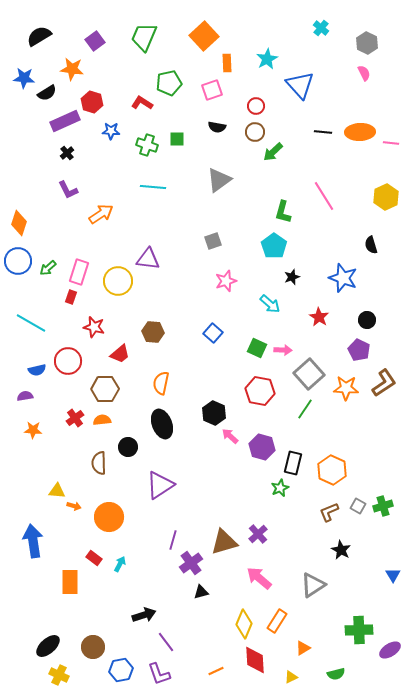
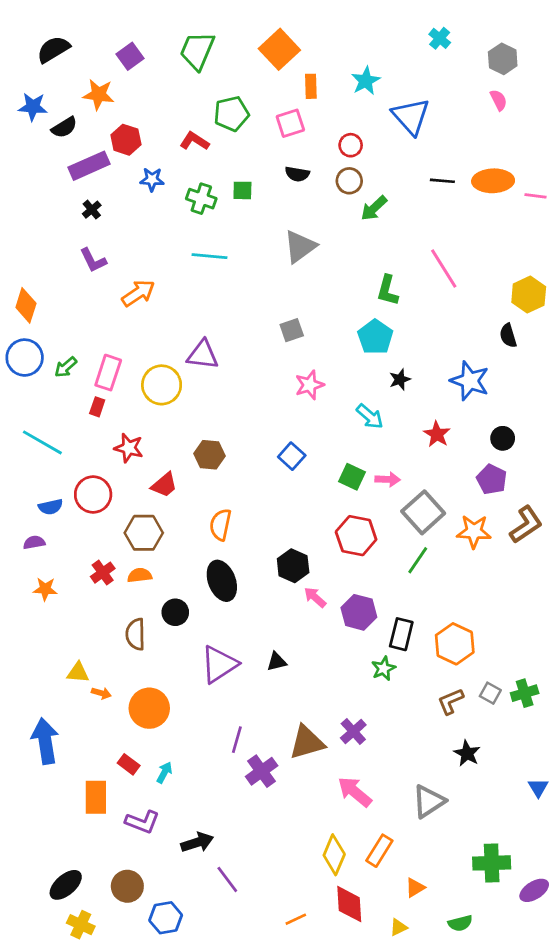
yellow hexagon: (386, 197) -> (529, 295), moved
black triangle: (201, 592) -> (277, 662), moved
purple L-shape: (159, 674) -> (142, 822), moved, turned -50

